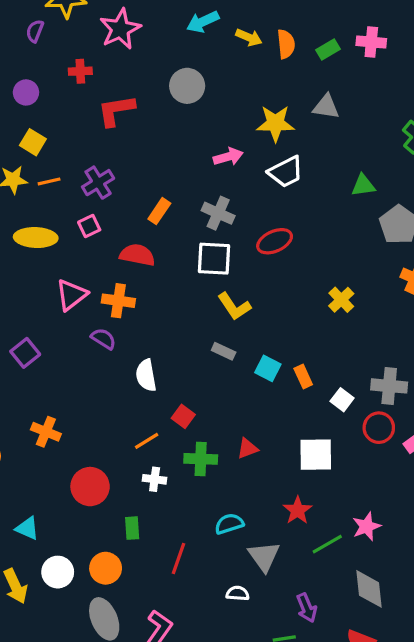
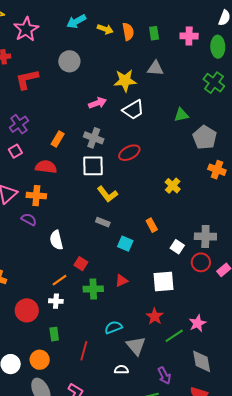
pink cross: (371, 42) -> (189, 36), moved
green rectangle: (328, 50) -> (154, 33), turned -64
cyan square: (268, 368) -> (125, 244), moved
orange rectangle: (303, 377) -> (152, 225), moved
white cross: (155, 479) -> (56, 301), moved

